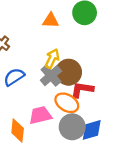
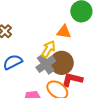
orange triangle: (51, 20) -> (64, 32), moved

